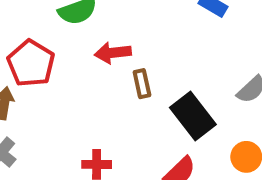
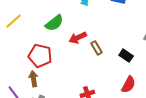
black rectangle: (193, 116) -> (126, 56), size x0.6

